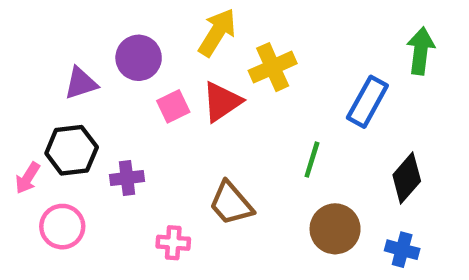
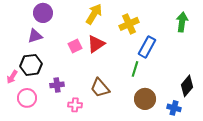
purple circle: (139, 58) -> (43, 13), moved
yellow cross: (273, 67) -> (129, 24), moved
blue rectangle: (367, 102) -> (147, 47), moved
purple cross: (127, 178) -> (57, 85), moved
black diamond: (407, 178) -> (187, 86), moved

